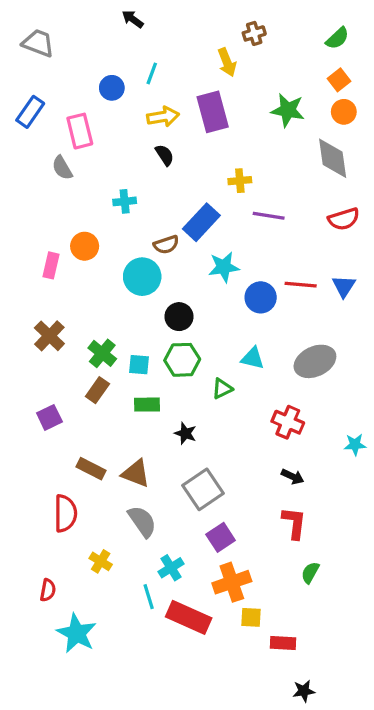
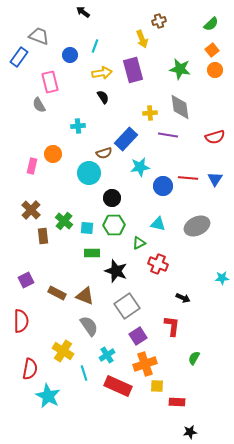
gray trapezoid: (38, 43) -> (39, 36), moved
blue rectangle: (30, 112) -> (19, 57), moved
gray diamond: (333, 158) -> (180, 107), moved
brown rectangle: (97, 390) -> (43, 236), moved, turned -42
purple square: (49, 417) -> (26, 280), moved
red cross: (288, 422) -> (158, 264), moved
black star: (185, 433) -> (116, 271), size x1.6
red semicircle: (65, 513) -> (21, 321), moved
red L-shape: (294, 523) -> (172, 326), moved
yellow cross: (101, 561) -> (63, 351), size x1.5
red semicircle: (48, 590) -> (30, 369), size x1.5
cyan line: (149, 597) -> (84, 373), moved

